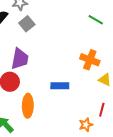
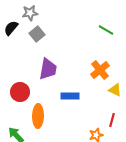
purple trapezoid: (20, 59) -> (48, 69), moved
orange cross: (90, 60) -> (100, 70), turned 30

